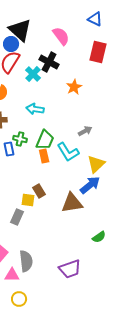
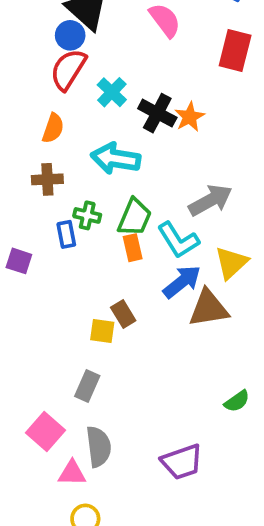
black cross: (49, 62) -> (157, 113), moved
cyan arrow: (35, 109) -> (116, 159), size x1.4
gray arrow: (85, 131) -> (210, 200), size x1.6
blue arrow: (90, 185) -> (182, 282), moved
brown triangle: (72, 203) -> (209, 308), moved
gray rectangle: (17, 217) -> (87, 386), moved

